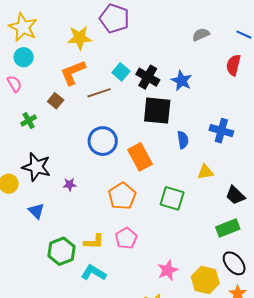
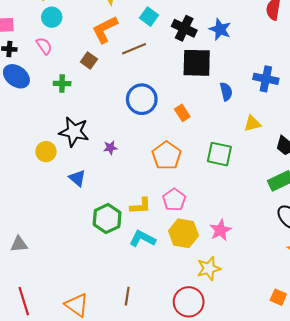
cyan square: (121, 72) -> (149, 17), moved
green cross: (29, 121) -> (62, 83), turned 35
orange rectangle: (140, 157) -> (182, 113), size x0.6
yellow hexagon: (205, 280) -> (184, 233), moved

